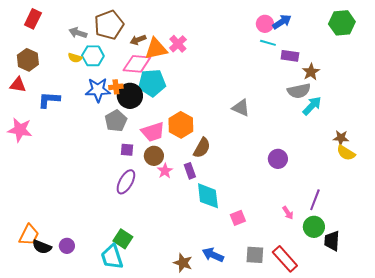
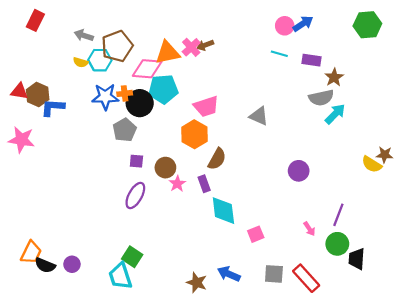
brown pentagon: (109, 25) -> (117, 46), moved
brown arrow: (138, 40) -> (205, 45), moved
cyan line: (268, 43) -> (279, 54), moved
brown hexagon: (28, 60) -> (38, 95), moved
pink trapezoid: (153, 132) -> (206, 106), moved
brown star: (341, 138) -> (385, 155), moved

